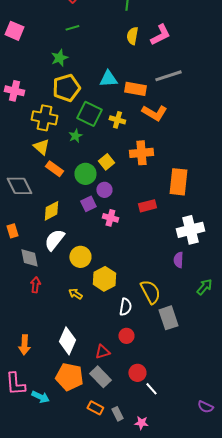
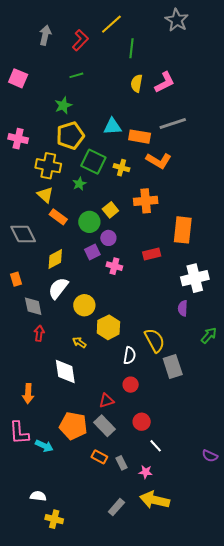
white diamond: (67, 341) -> (65, 372), moved, turned -32
white line: (151, 389) -> (156, 446), moved

